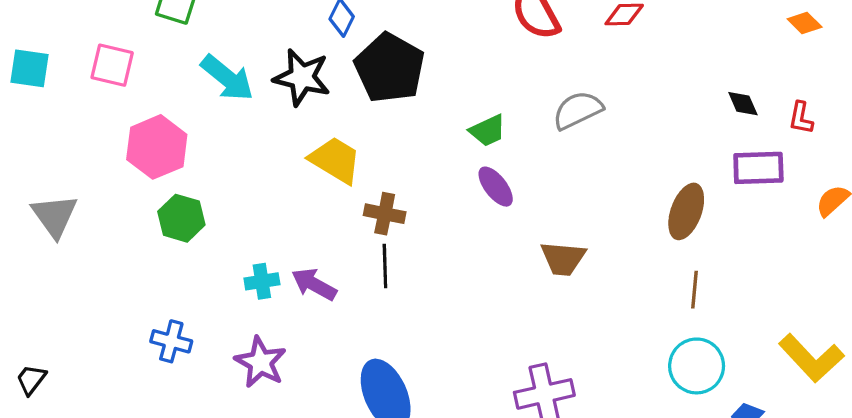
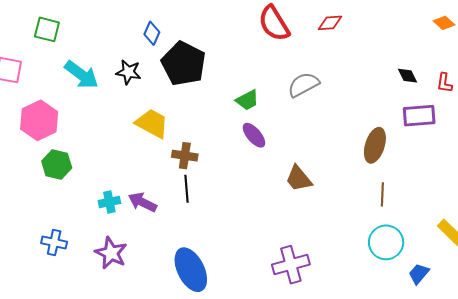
black star: (302, 77) -> (129, 72), size x0.7
brown trapezoid: (563, 259) -> (299, 179), turned 48

